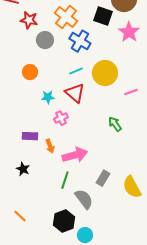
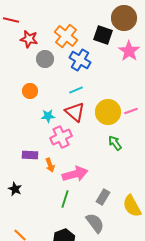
yellow circle: (105, 73) -> (108, 112), moved
pink cross: (61, 118) -> (61, 137), size x1.5
black star: (23, 169) -> (15, 189), moved
gray semicircle: (84, 199) -> (95, 223), moved

